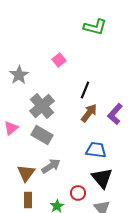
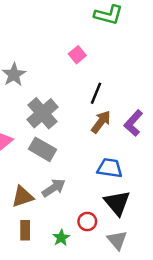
pink square: (59, 60) -> (77, 55), moved
brown triangle: (26, 173) -> (23, 197), turned 36

